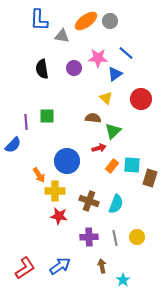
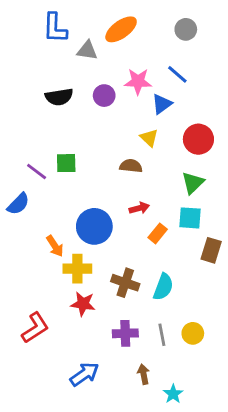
gray circle: (110, 21) -> (186, 29), moved
black semicircle: (42, 69) -> (59, 97), turned -90
purple line: (26, 122) -> (37, 172), turned -49
green triangle: (113, 131) -> (193, 183), moved
cyan square: (132, 165) -> (190, 218), moved
red L-shape: (25, 268) -> (35, 328), moved

